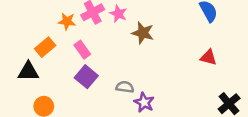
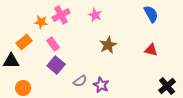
pink star: (118, 14) -> (95, 15), moved
brown star: (143, 33) -> (108, 45), moved, turned 30
gray semicircle: (125, 87) -> (80, 81), moved, turned 136

